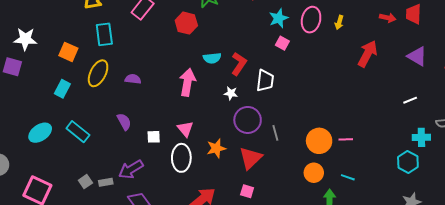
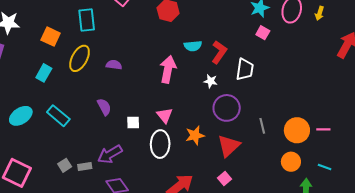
gray line: (275, 133) -> (262, 126), moved
pink square: (247, 191) -> (225, 179), turned 32

